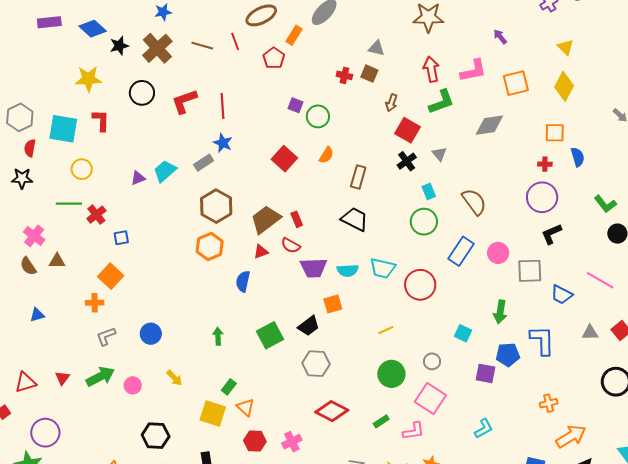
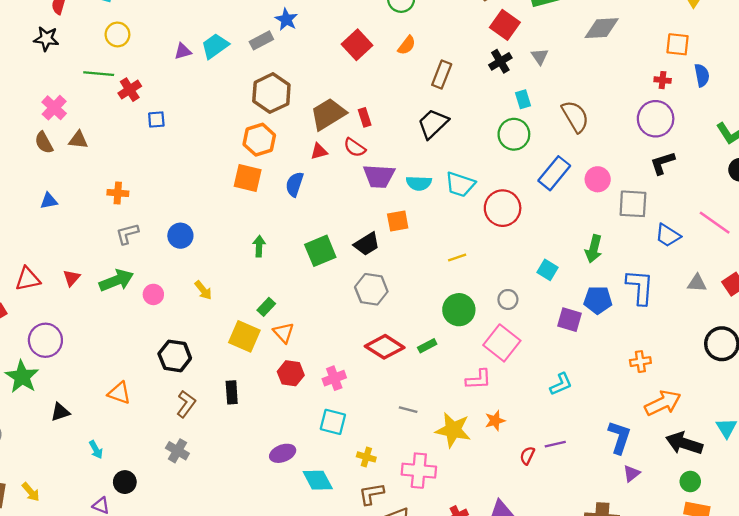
black trapezoid: (355, 219) -> (433, 124), turned -76
orange square: (111, 276) -> (248, 178), moved, turned -35
green rectangle: (381, 421) -> (427, 346), moved

